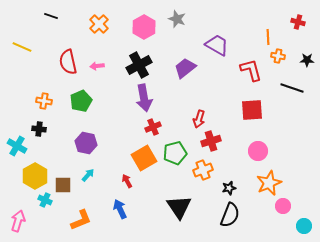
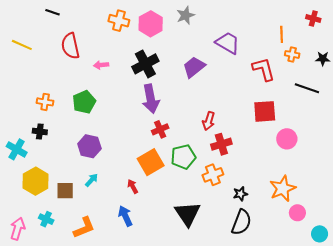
gray star: (177, 19) -> (185, 15), turned 30
orange cross: (99, 24) -> (119, 21), moved, turned -30
red semicircle: (68, 62) -> (70, 46), moved
pink circle: (258, 151) -> (287, 139), moved
cyan cross: (45, 200) -> (46, 219), moved

